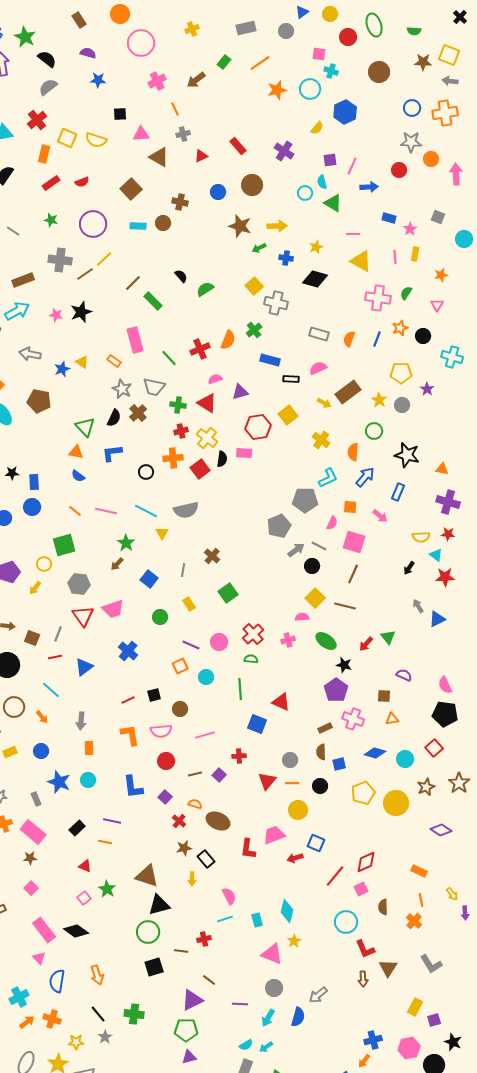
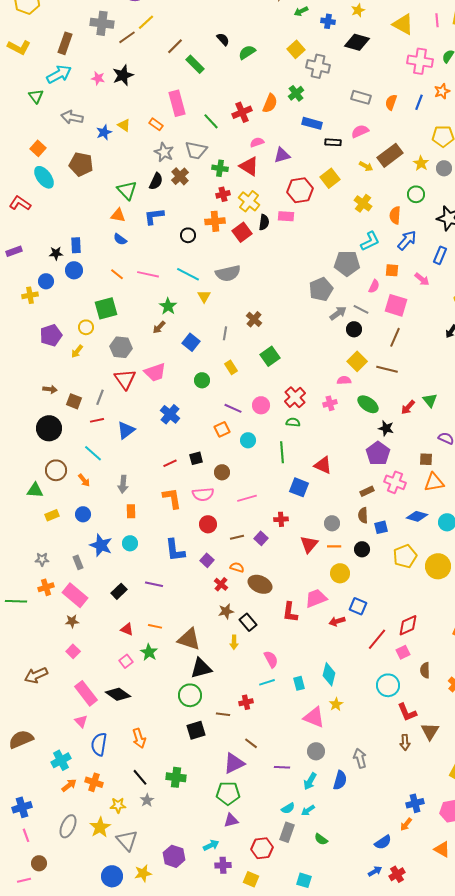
brown rectangle: (23, 280) -> (65, 43), turned -50
black star: (12, 473) -> (56, 253), moved
orange triangle: (392, 719) -> (434, 482), size x1.5
orange line: (105, 842) -> (155, 626), moved
gray arrow: (318, 995) -> (360, 758), turned 114

